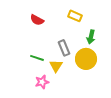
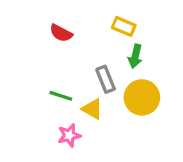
green arrow: (91, 37) -> (135, 56), moved
yellow triangle: (56, 66) -> (92, 109), turned -32

